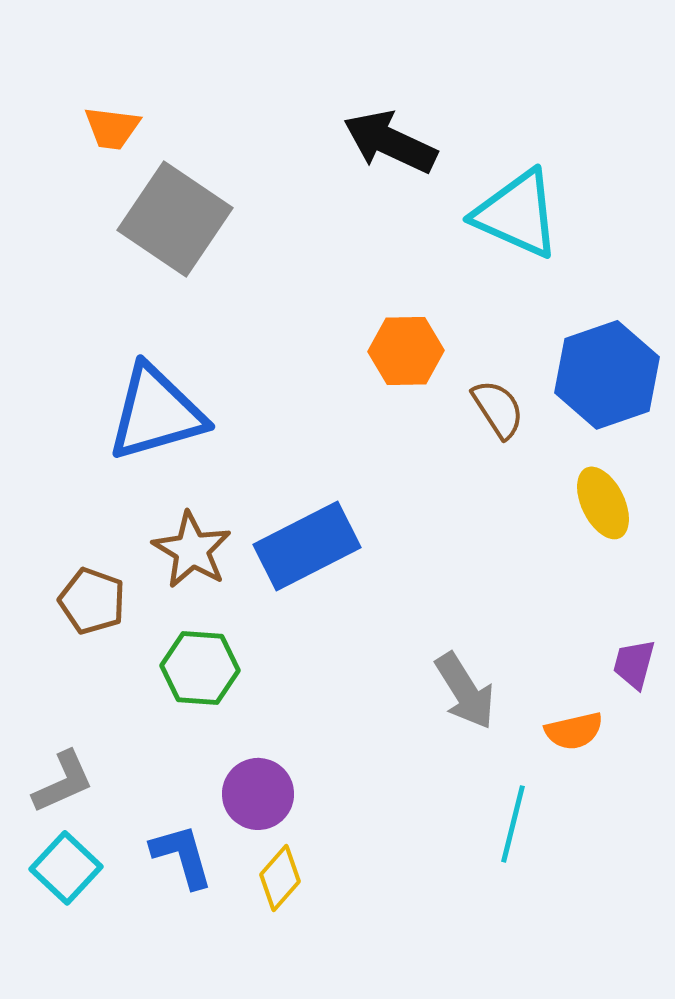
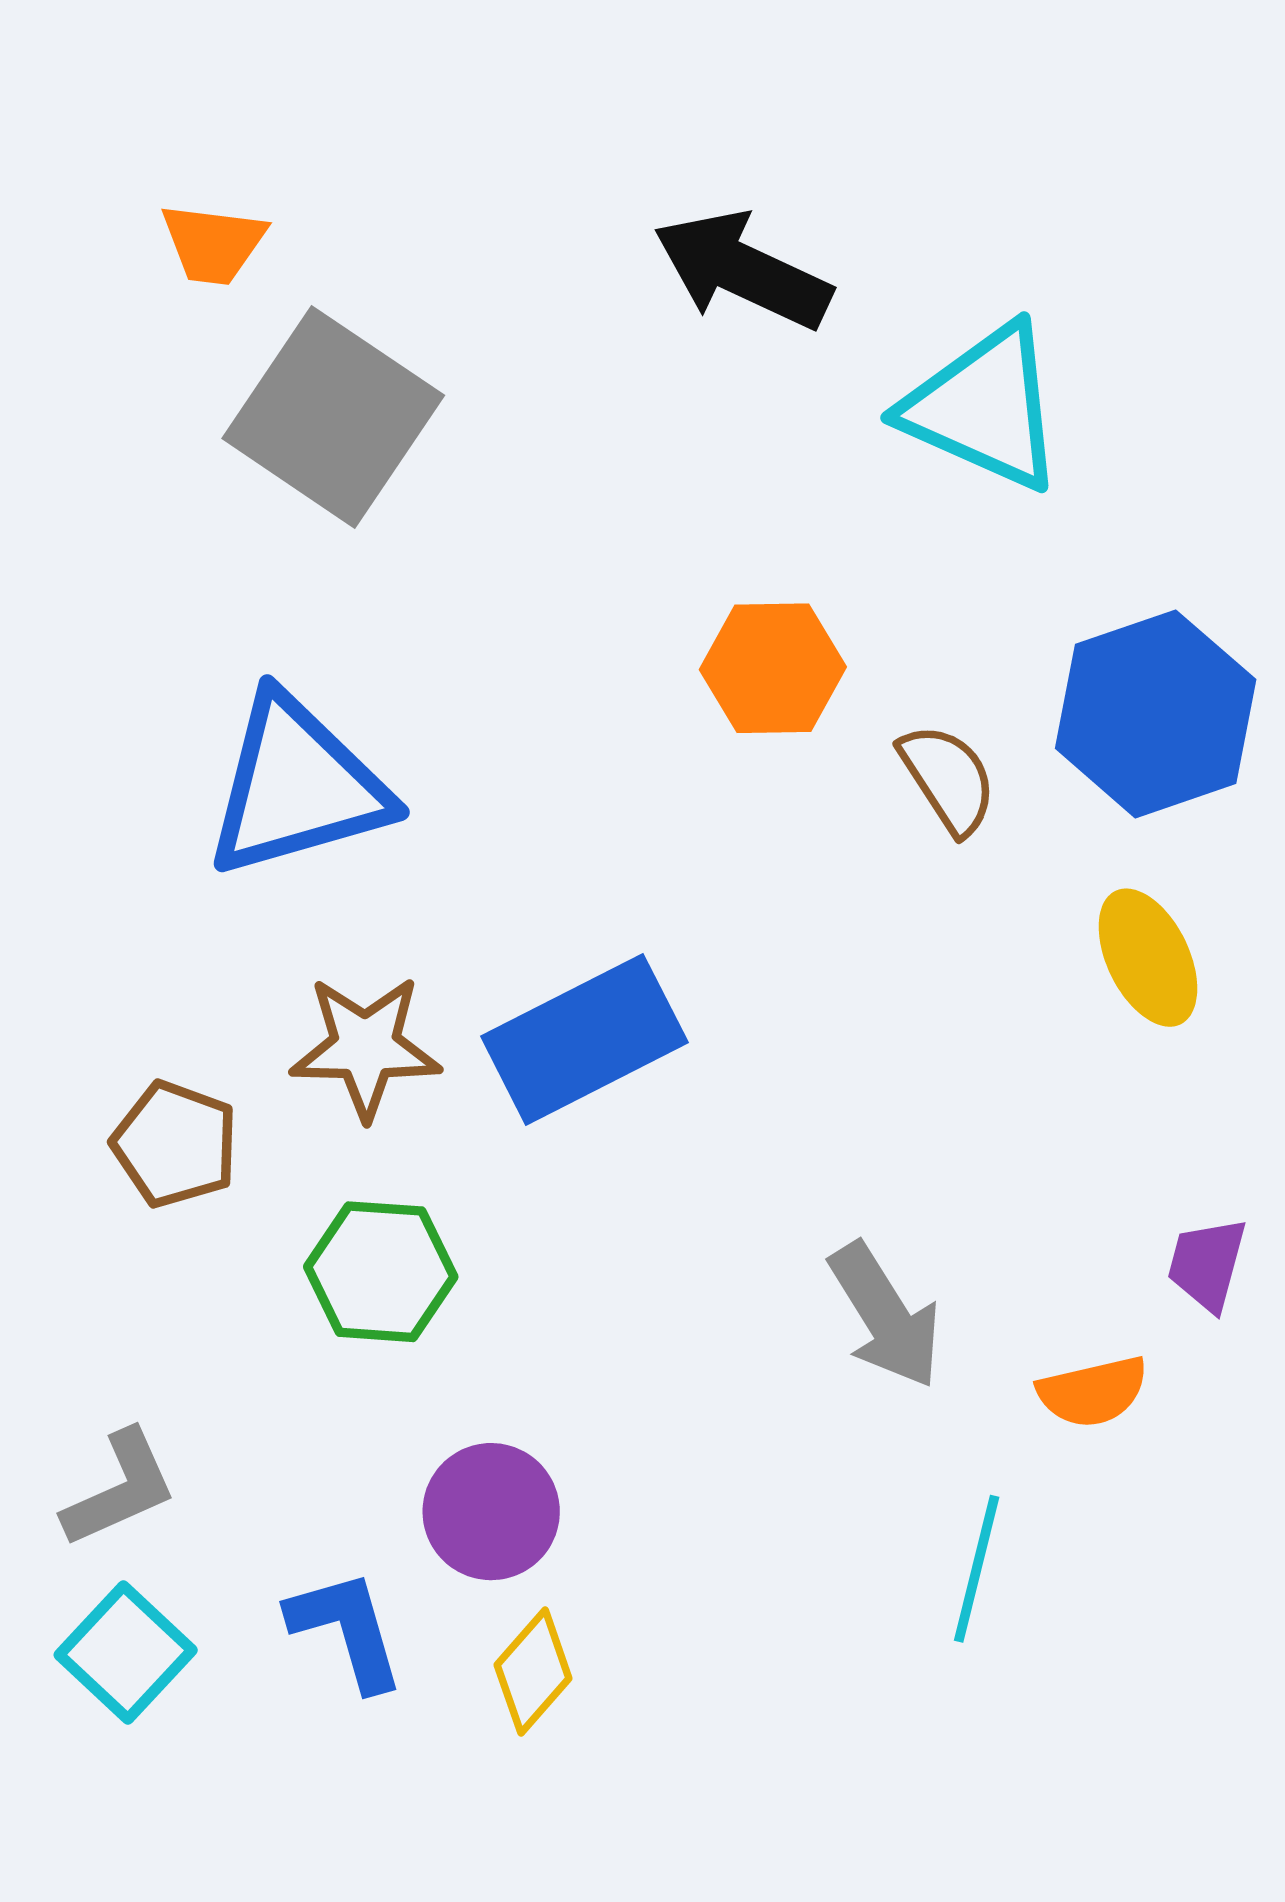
brown star: (192, 550) -> (365, 1047), turned -30

